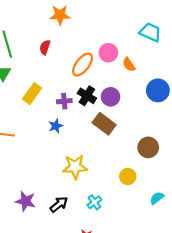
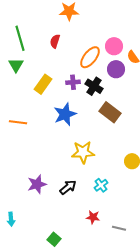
purple circle: (111, 97) -> (116, 69), moved
purple cross: (64, 101) -> (73, 82), moved
blue star: (56, 126) -> (65, 114), size x1.6
purple star: (26, 201) -> (37, 184), turned -30

